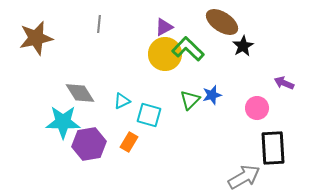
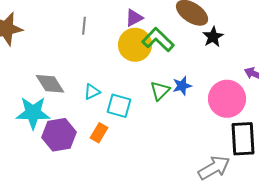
gray line: (99, 24) -> (84, 26), moved
pink circle: (257, 108) -> (227, 99), size x1.6

